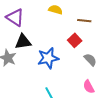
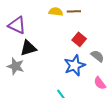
brown line: (84, 21) -> (74, 11), moved
blue star: (48, 58) -> (75, 65), moved

